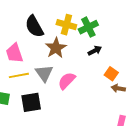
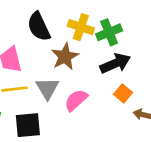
black arrow: (95, 51) -> (115, 63), size x1.6
orange square: (111, 74) -> (123, 93), moved

